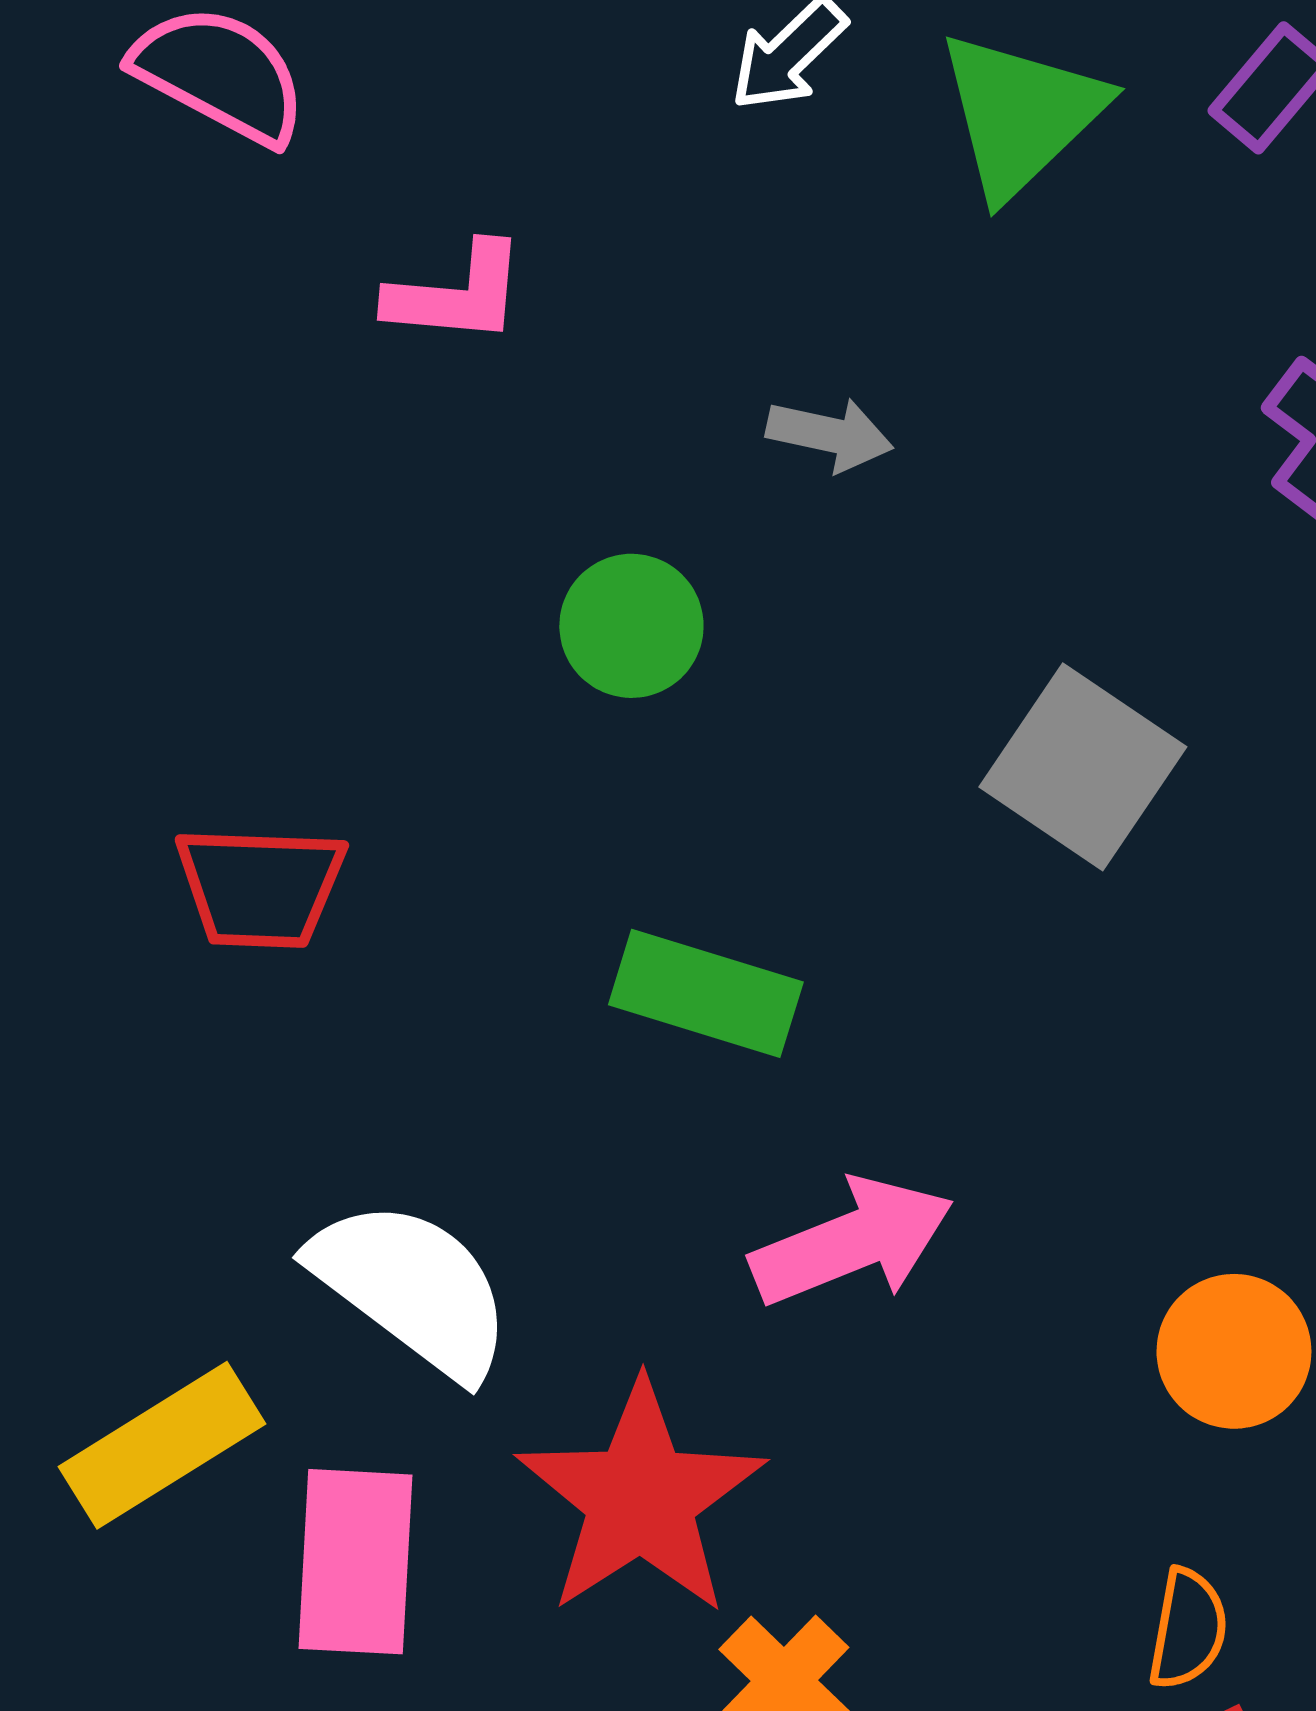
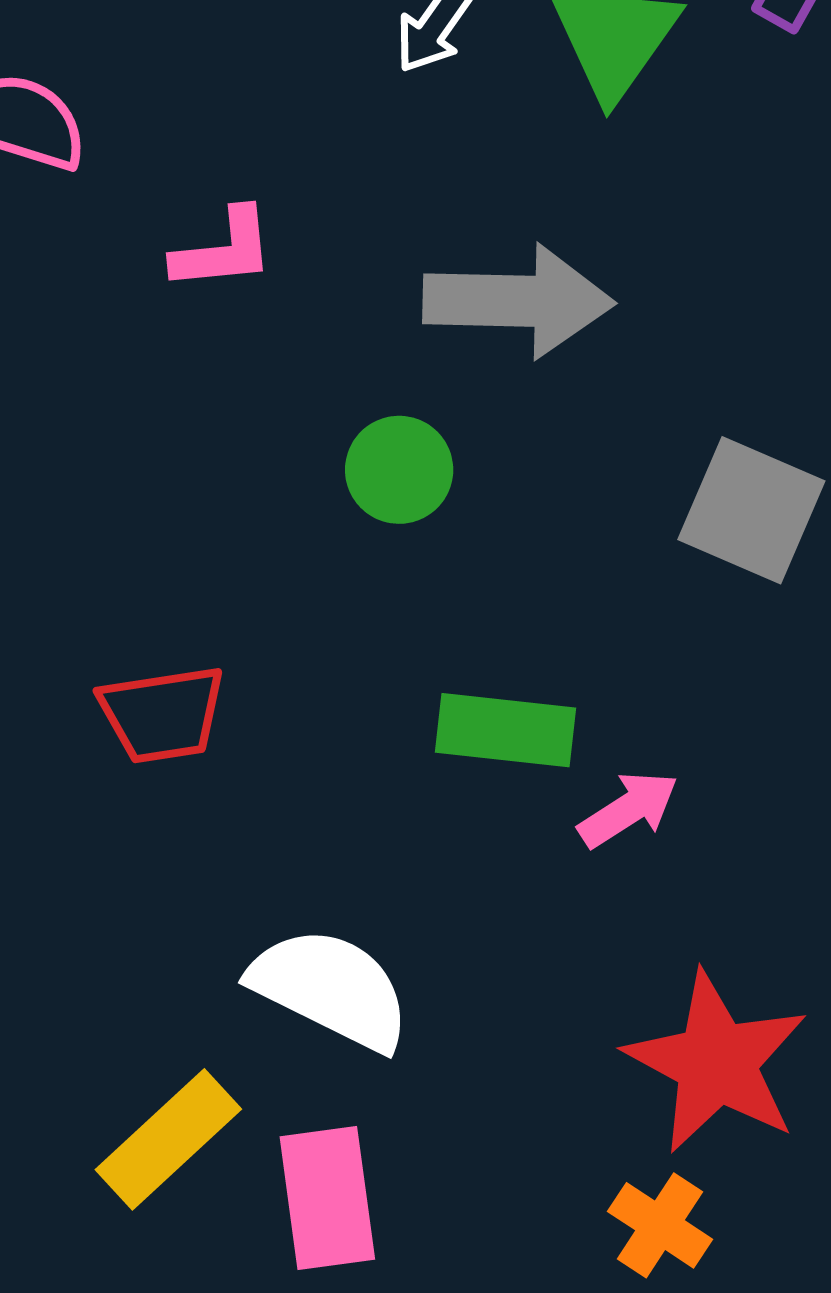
gray arrow: (830, 435) -> (518, 301), size x2.0
pink arrow: (852, 1242) -> (628, 809), moved, size x0.7
red star: (641, 1499) -> (716, 1063), moved

